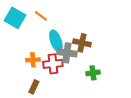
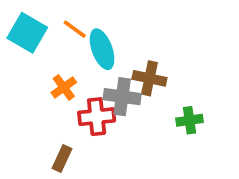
cyan ellipse: (56, 41) -> (102, 49), moved
orange cross: (33, 60) -> (64, 87), moved, turned -32
green cross: (93, 73) -> (190, 120), moved

